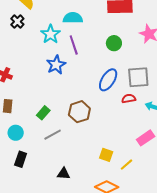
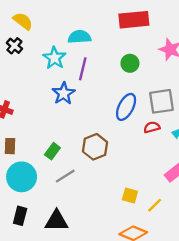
purple line: (74, 45) -> (83, 69), turned 36
cyan circle: (16, 133) -> (22, 177), size x1.6
black rectangle: (21, 159) -> (20, 216), moved
black triangle: (64, 174) -> (57, 221), moved, size x1.5

